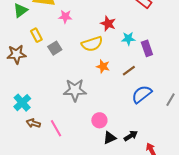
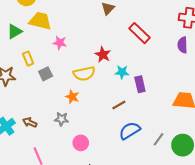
orange star: (103, 66) -> (72, 97), moved
gray star: (75, 90) -> (62, 119), size x0.6
pink circle: (99, 120) -> (81, 143), moved
brown arrow: (33, 123) -> (30, 122), moved

